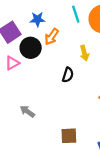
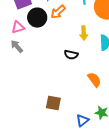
black semicircle: (68, 75) -> (71, 55), moved, turned 72
gray arrow: (27, 111) -> (17, 46), moved

